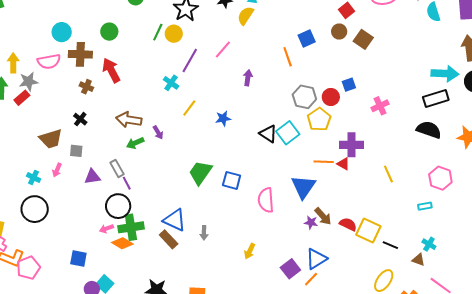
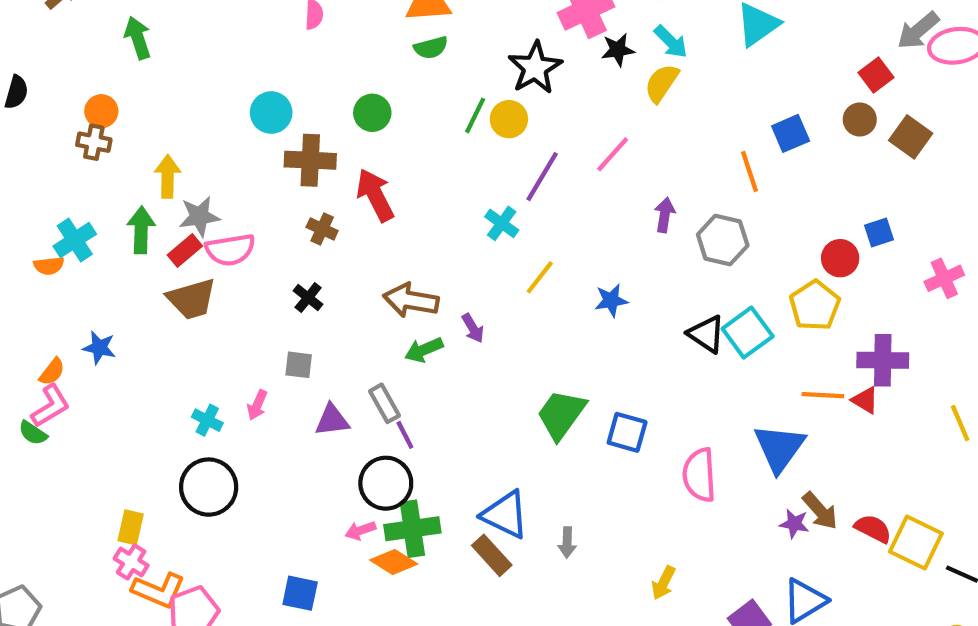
pink semicircle: (49, 61) -> (230, 250), moved
gray hexagon: (304, 97) -> (723, 240), moved
brown trapezoid: (51, 139) -> (192, 299), moved

